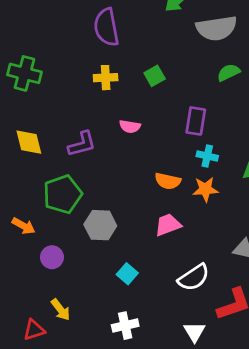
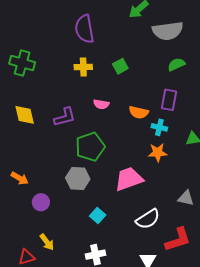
purple rectangle: (196, 121) -> (169, 100), moved
orange semicircle: (168, 181) -> (139, 112), moved
green pentagon: (63, 194) -> (90, 147), moved
pink trapezoid: (168, 225) -> (129, 179), size x1.4

